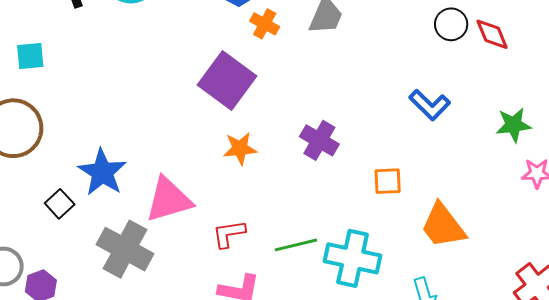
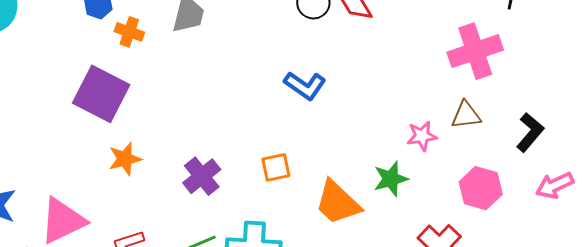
green star: (514, 125) -> (391, 179), moved
purple cross: (319, 140) -> (202, 176), moved, turned 30

